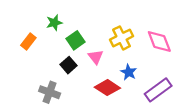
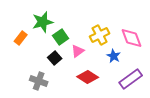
green star: (54, 23) -> (43, 22), size x1.5
pink triangle: (96, 57) -> (78, 51), turned 32
blue star: (129, 72) -> (114, 56), moved

